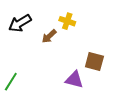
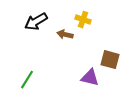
brown arrow: (49, 36) -> (65, 35), turned 56

